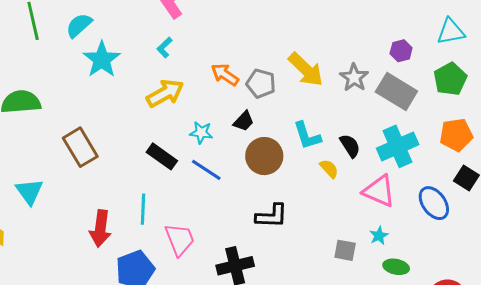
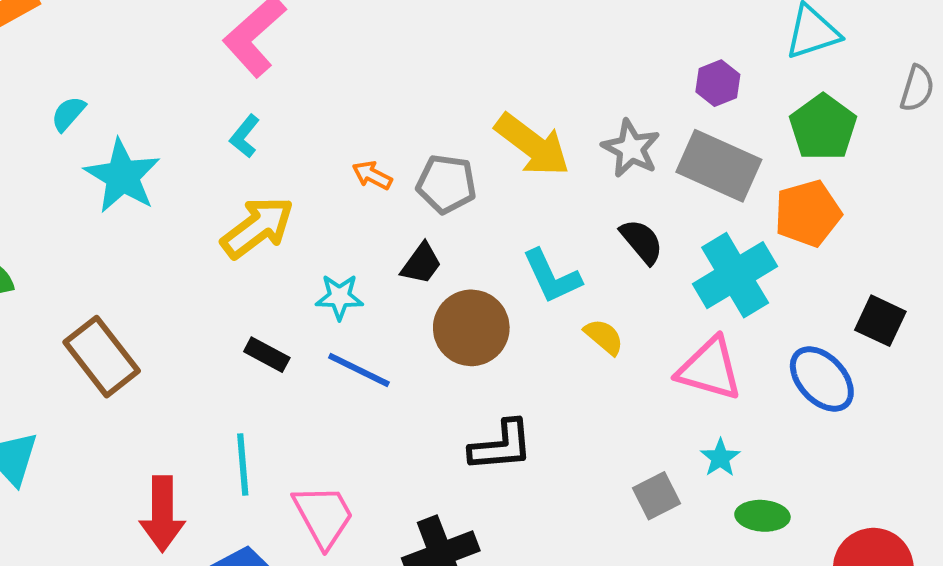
cyan semicircle: (79, 25) -> (68, 114), size x0.7
orange arrow: (225, 75) -> (372, 175), size x0.7
orange pentagon: (456, 135) -> (808, 213), moved
black semicircle: (350, 146) -> (642, 241), moved
black rectangle: (162, 156) -> (267, 355), size x0.7
gray square: (345, 250) -> (656, 496), turned -30

